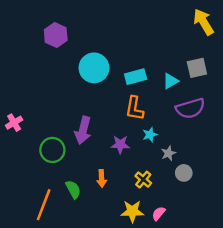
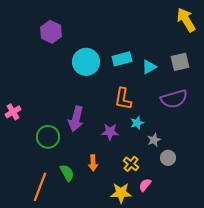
cyan rectangle: (136, 77) -> (122, 59), moved
cyan triangle: (171, 81) -> (149, 67), moved
pink semicircle: (159, 213) -> (145, 185), moved

